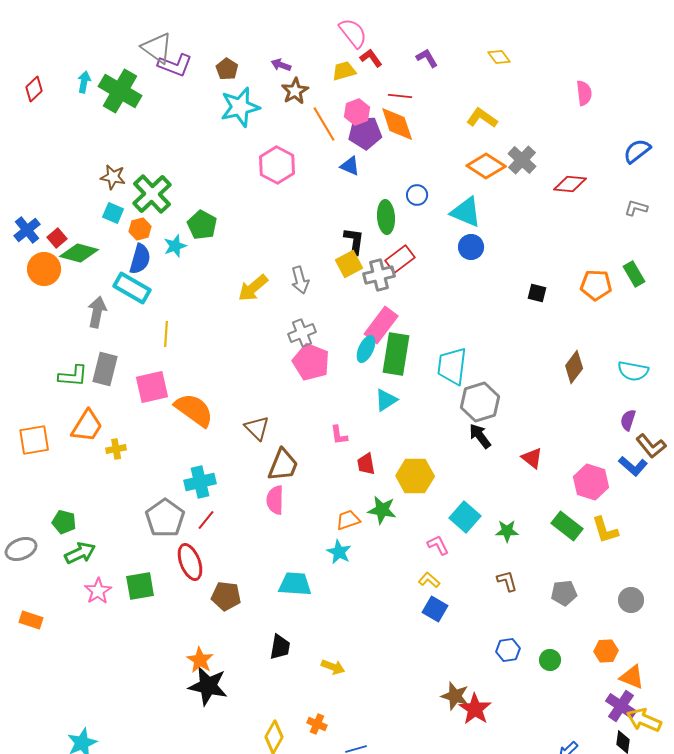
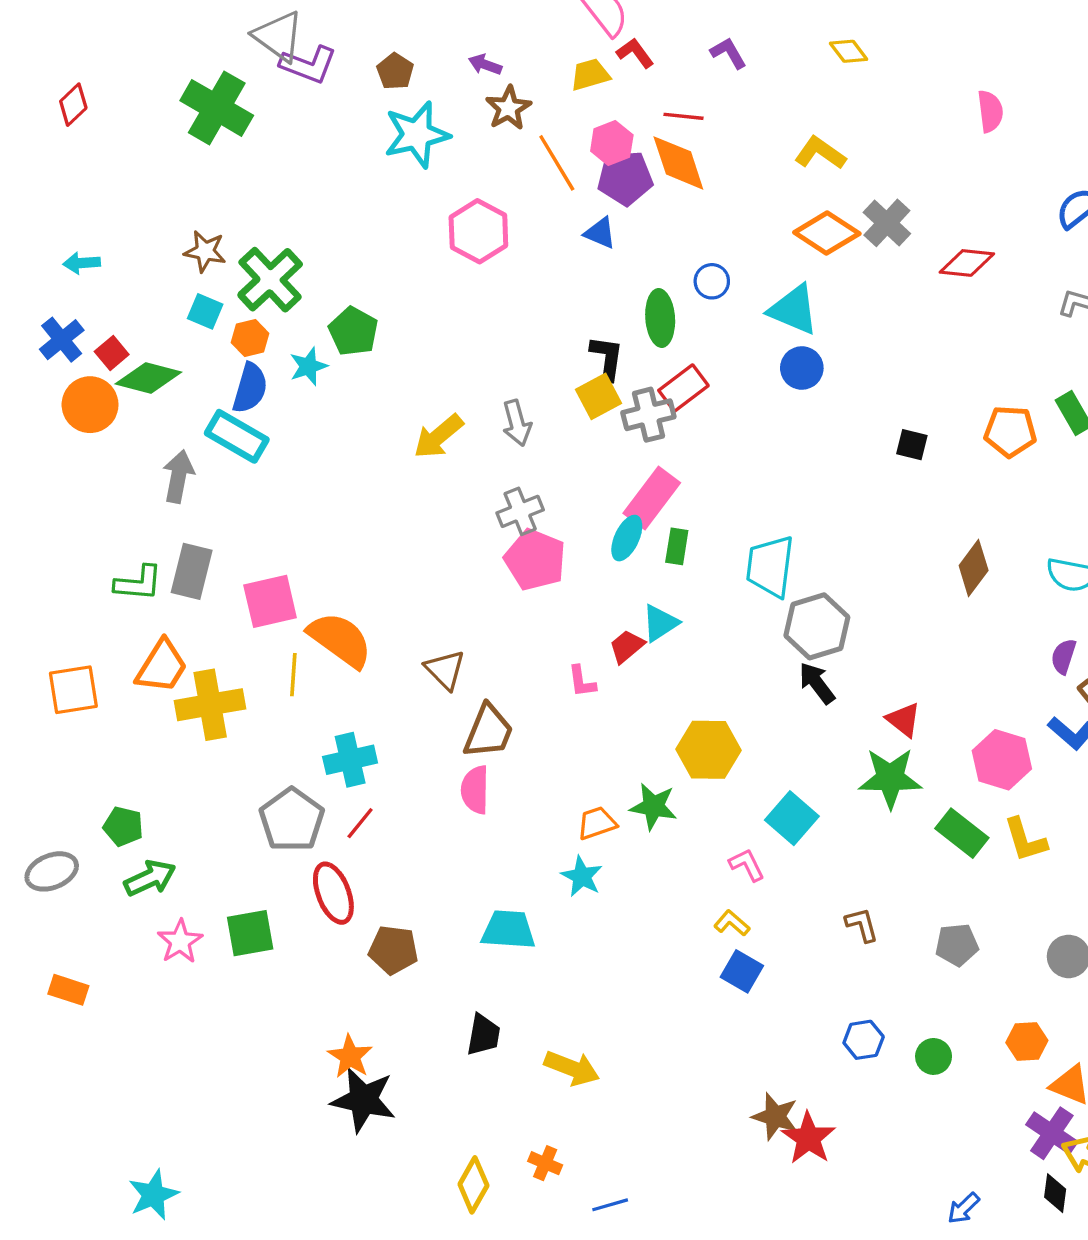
cyan arrow: (84, 82) -> (82, 263), moved, turned -105
yellow line: (166, 334) -> (293, 675), moved
green rectangle: (396, 354) -> (677, 546), size x0.5
yellow cross: (116, 449) -> (210, 705), size x2.0
red trapezoid: (366, 464) -> (627, 646), moved, turned 60
green star: (507, 531) -> (890, 778), moved, size x1.6
yellow arrow: (333, 667) -> (572, 1068), size x1.4

